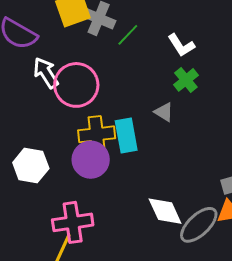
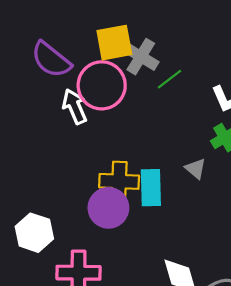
pink circle: (76, 85) -> (102, 85), moved
white hexagon: (31, 165) -> (34, 233), moved

